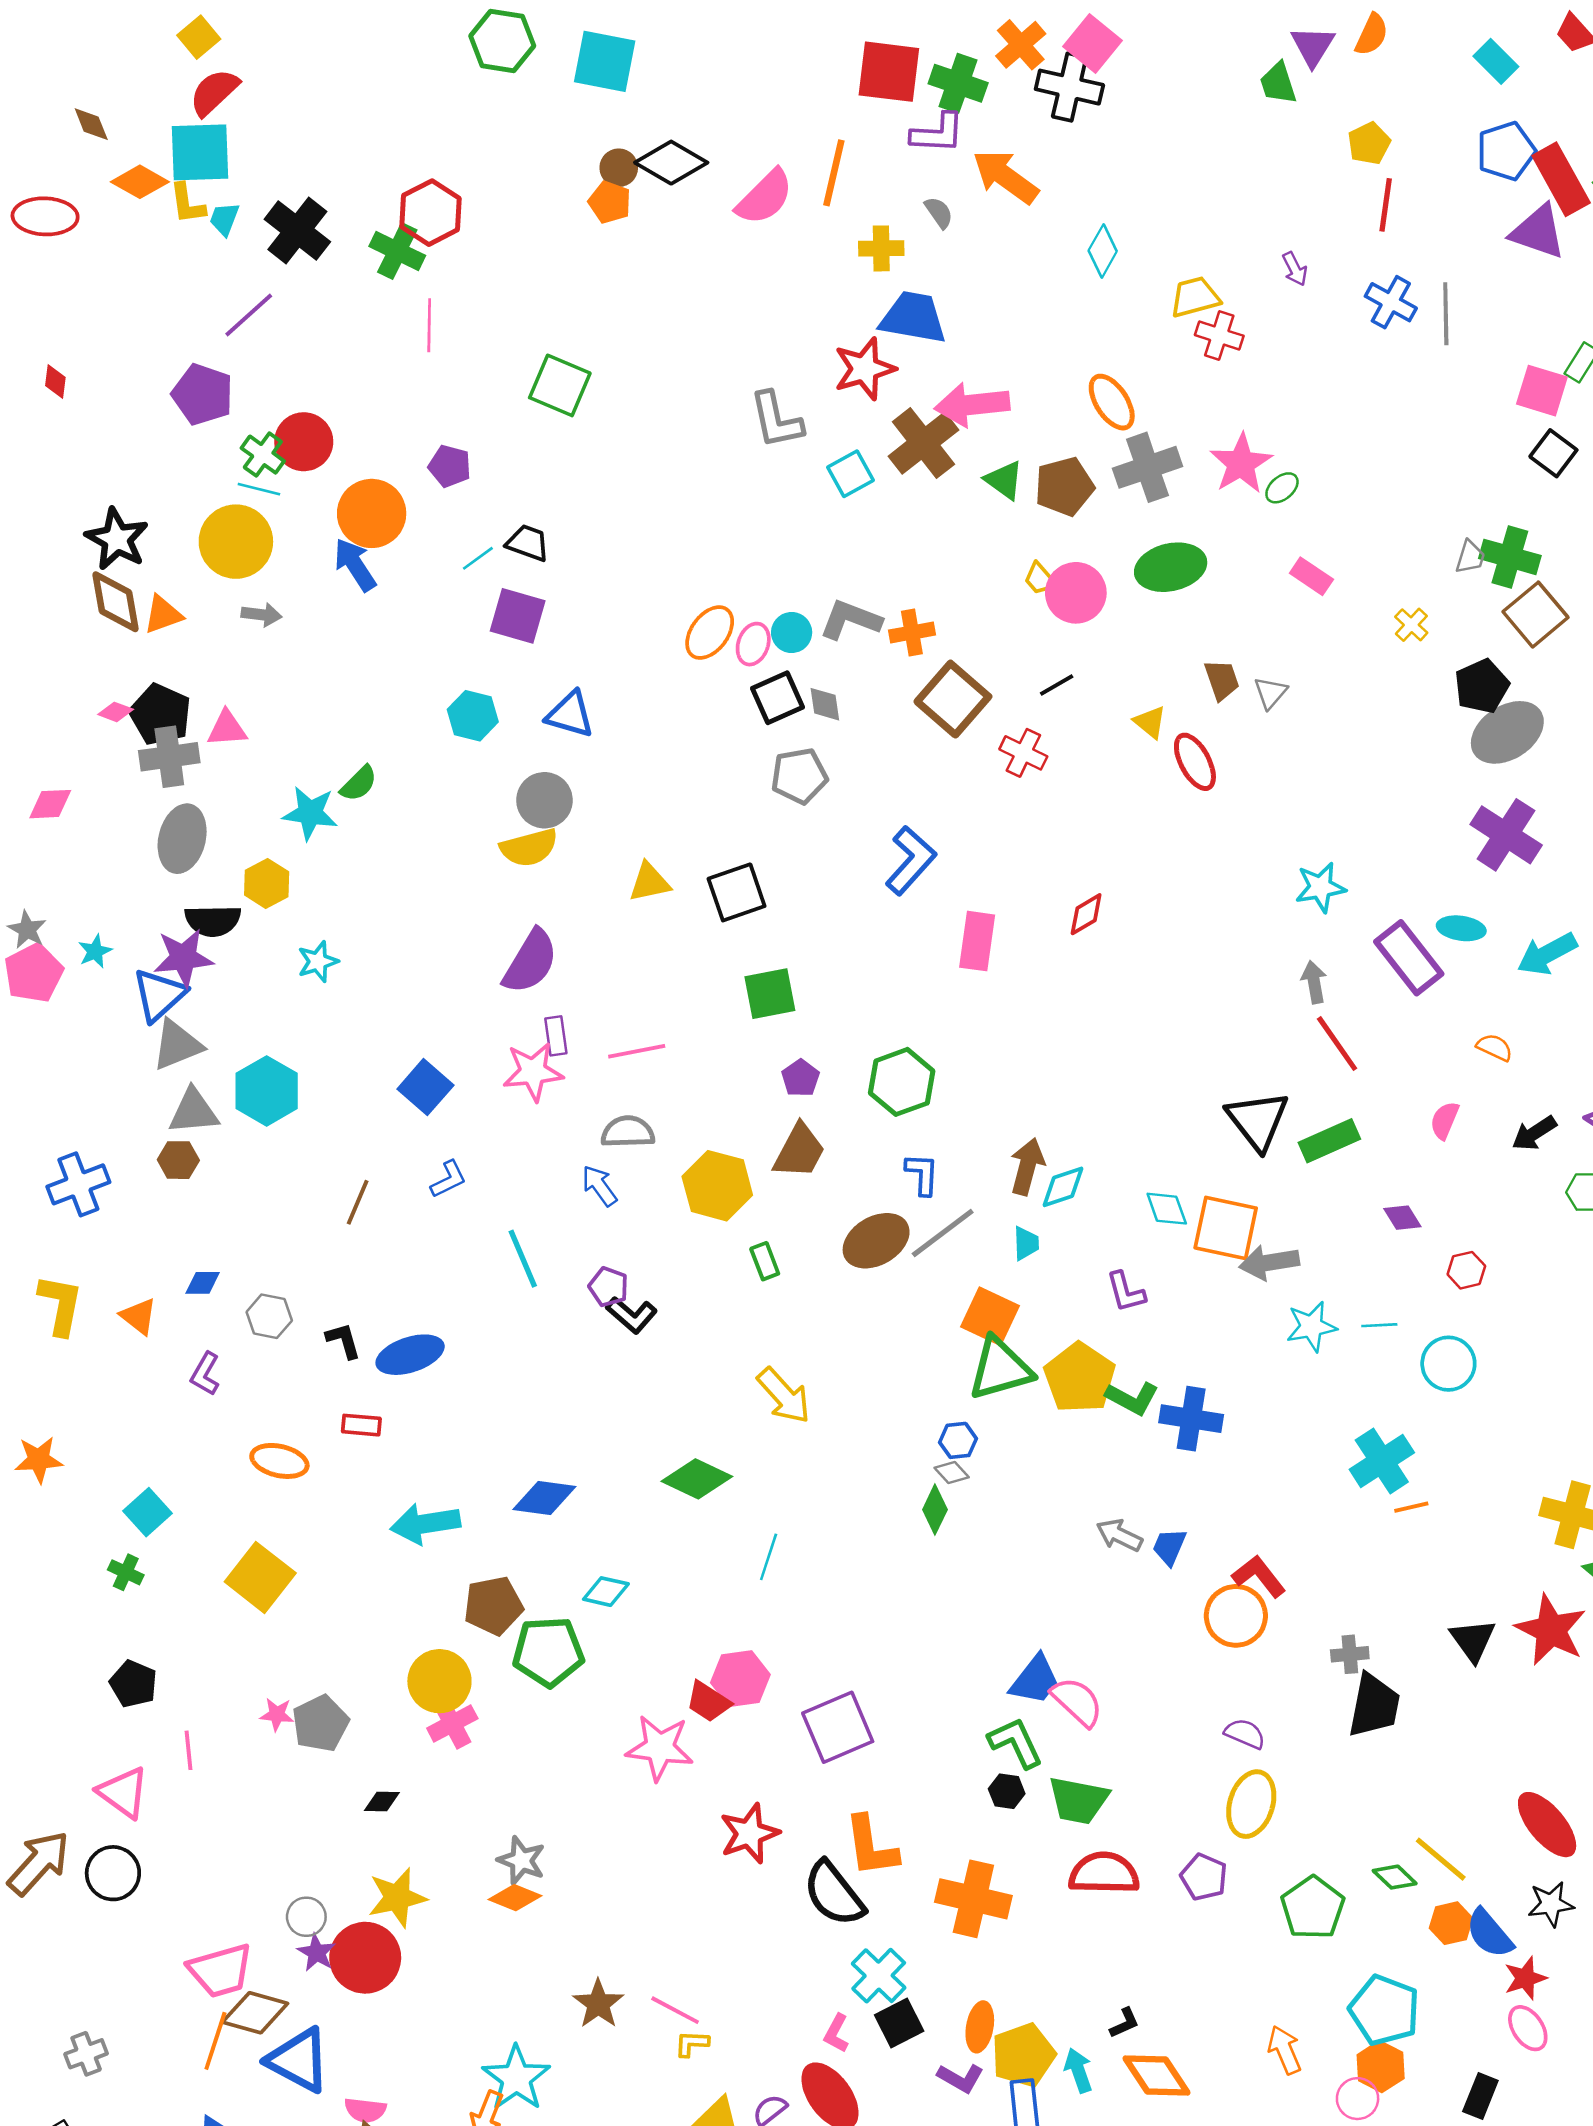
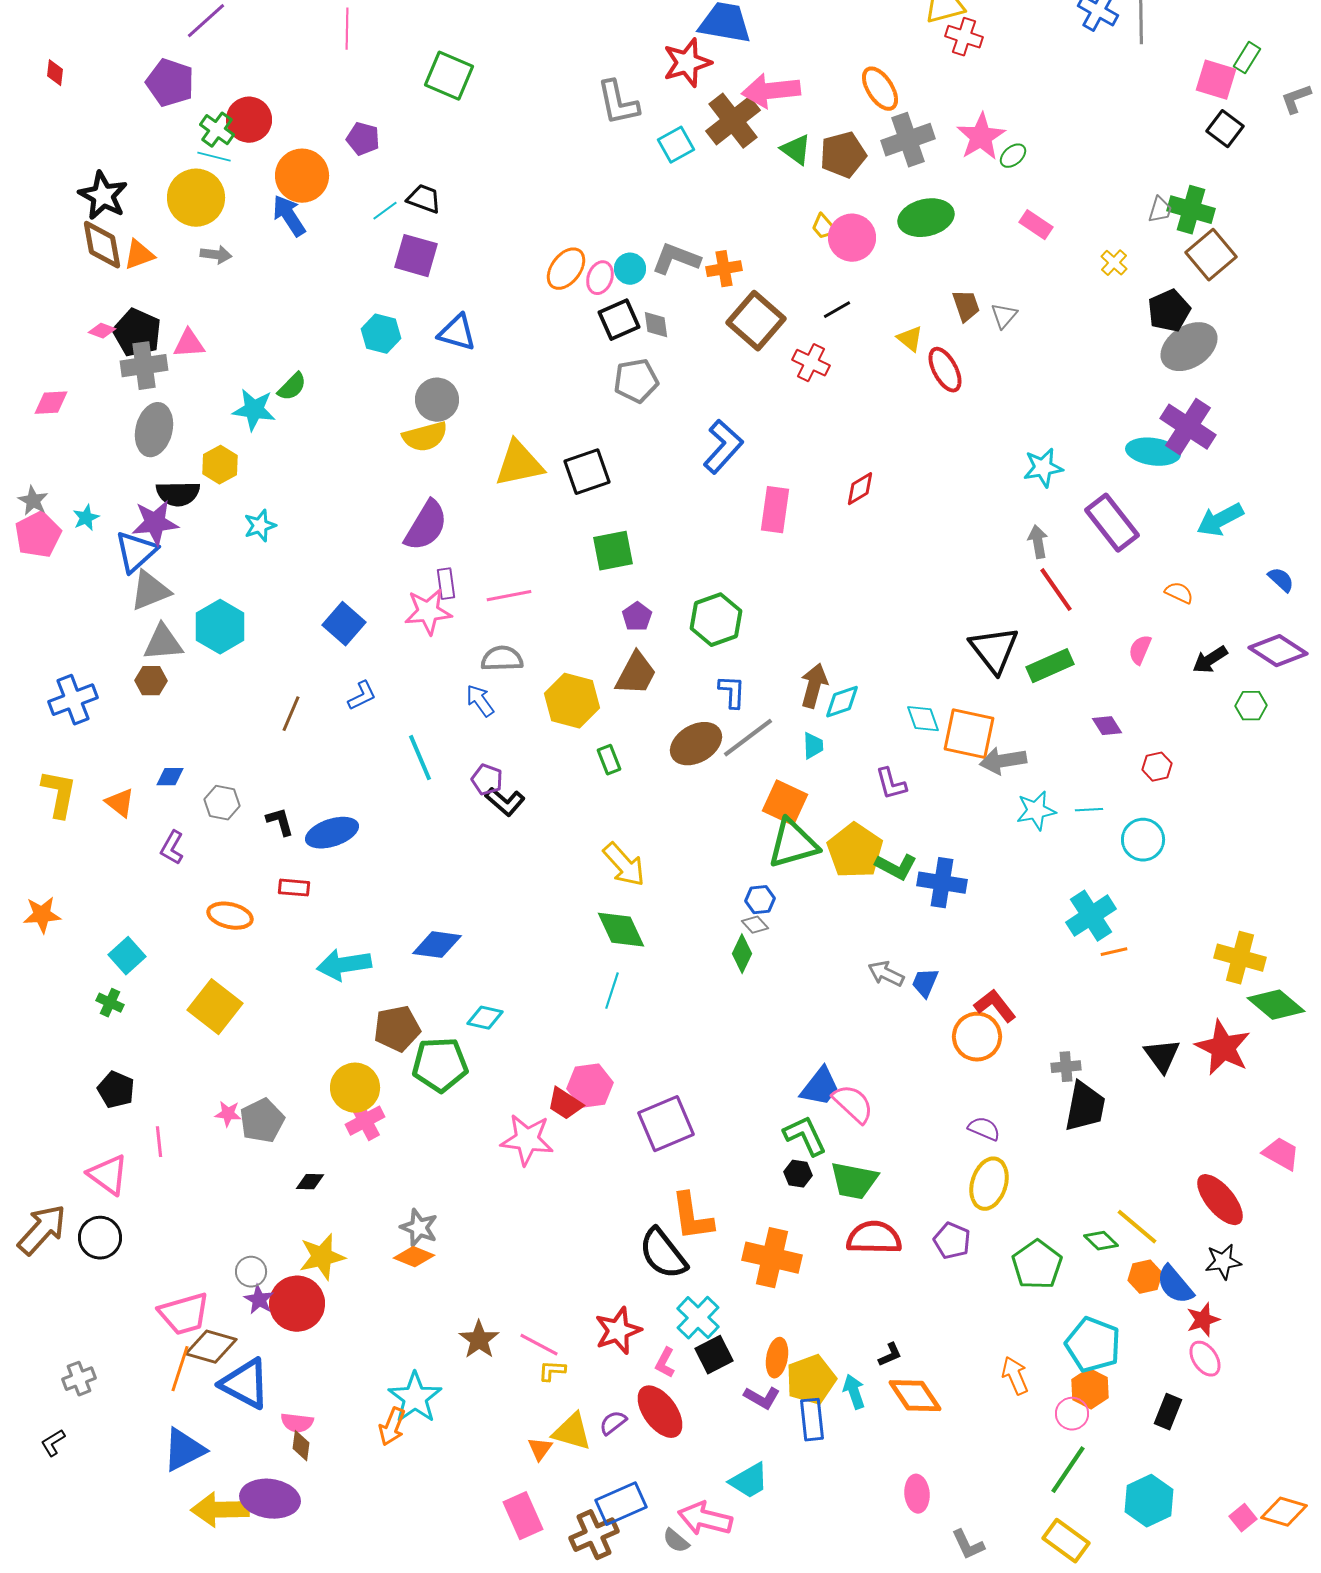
yellow triangle: (649, 882) -> (519, 464), size x1.5
cyan ellipse: (1461, 928) -> (1153, 452), moved, size x1.4
green diamond: (697, 1479) -> (621, 930), moved, turned 40
red star: (749, 1834) -> (618, 1331), moved

